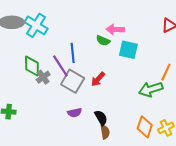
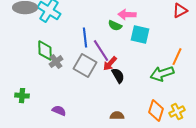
purple line: (60, 66) -> (101, 51), moved
purple semicircle: (75, 113) -> (59, 111), moved, turned -144
black semicircle: (101, 118) -> (118, 76), moved
brown semicircle: (105, 132) -> (117, 116), turned -80

